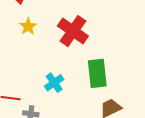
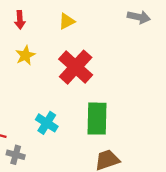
cyan cross: (54, 83) -> (47, 123), turned -30

